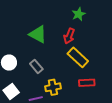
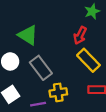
green triangle: (38, 34) -> (28, 35), moved
gray rectangle: (36, 66) -> (41, 68), size x1.5

